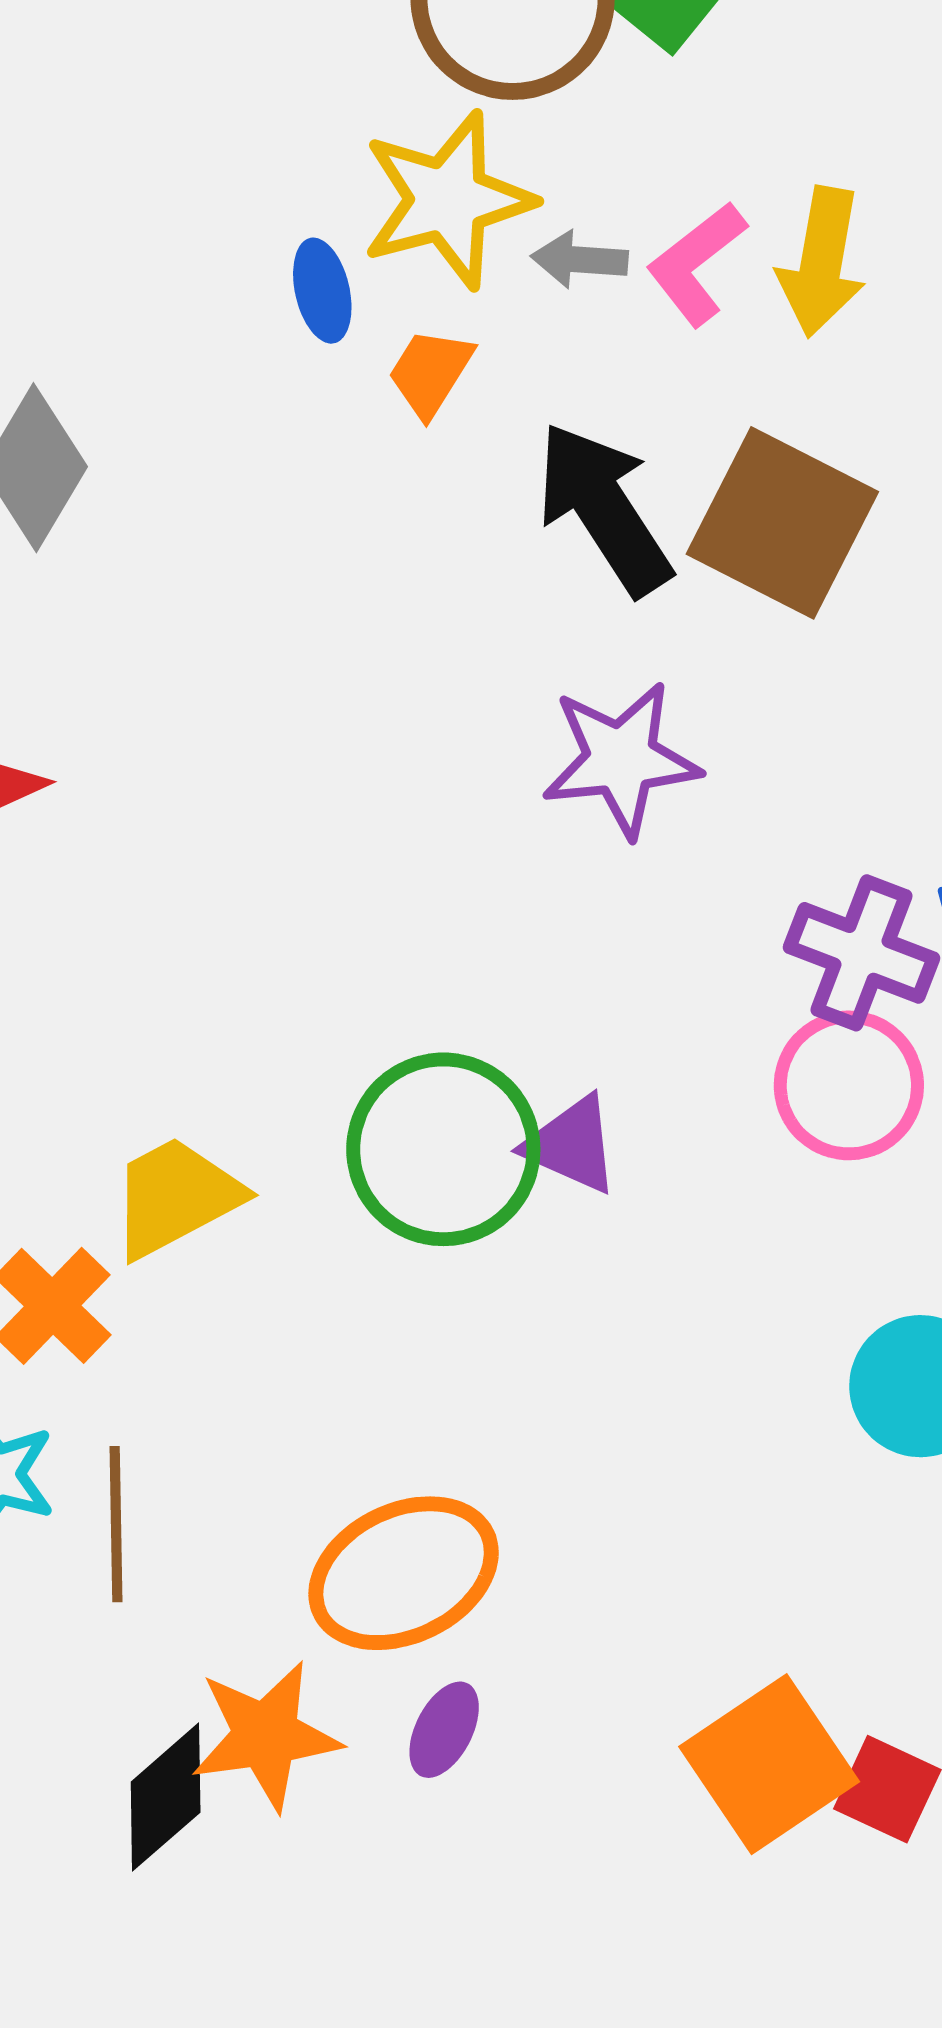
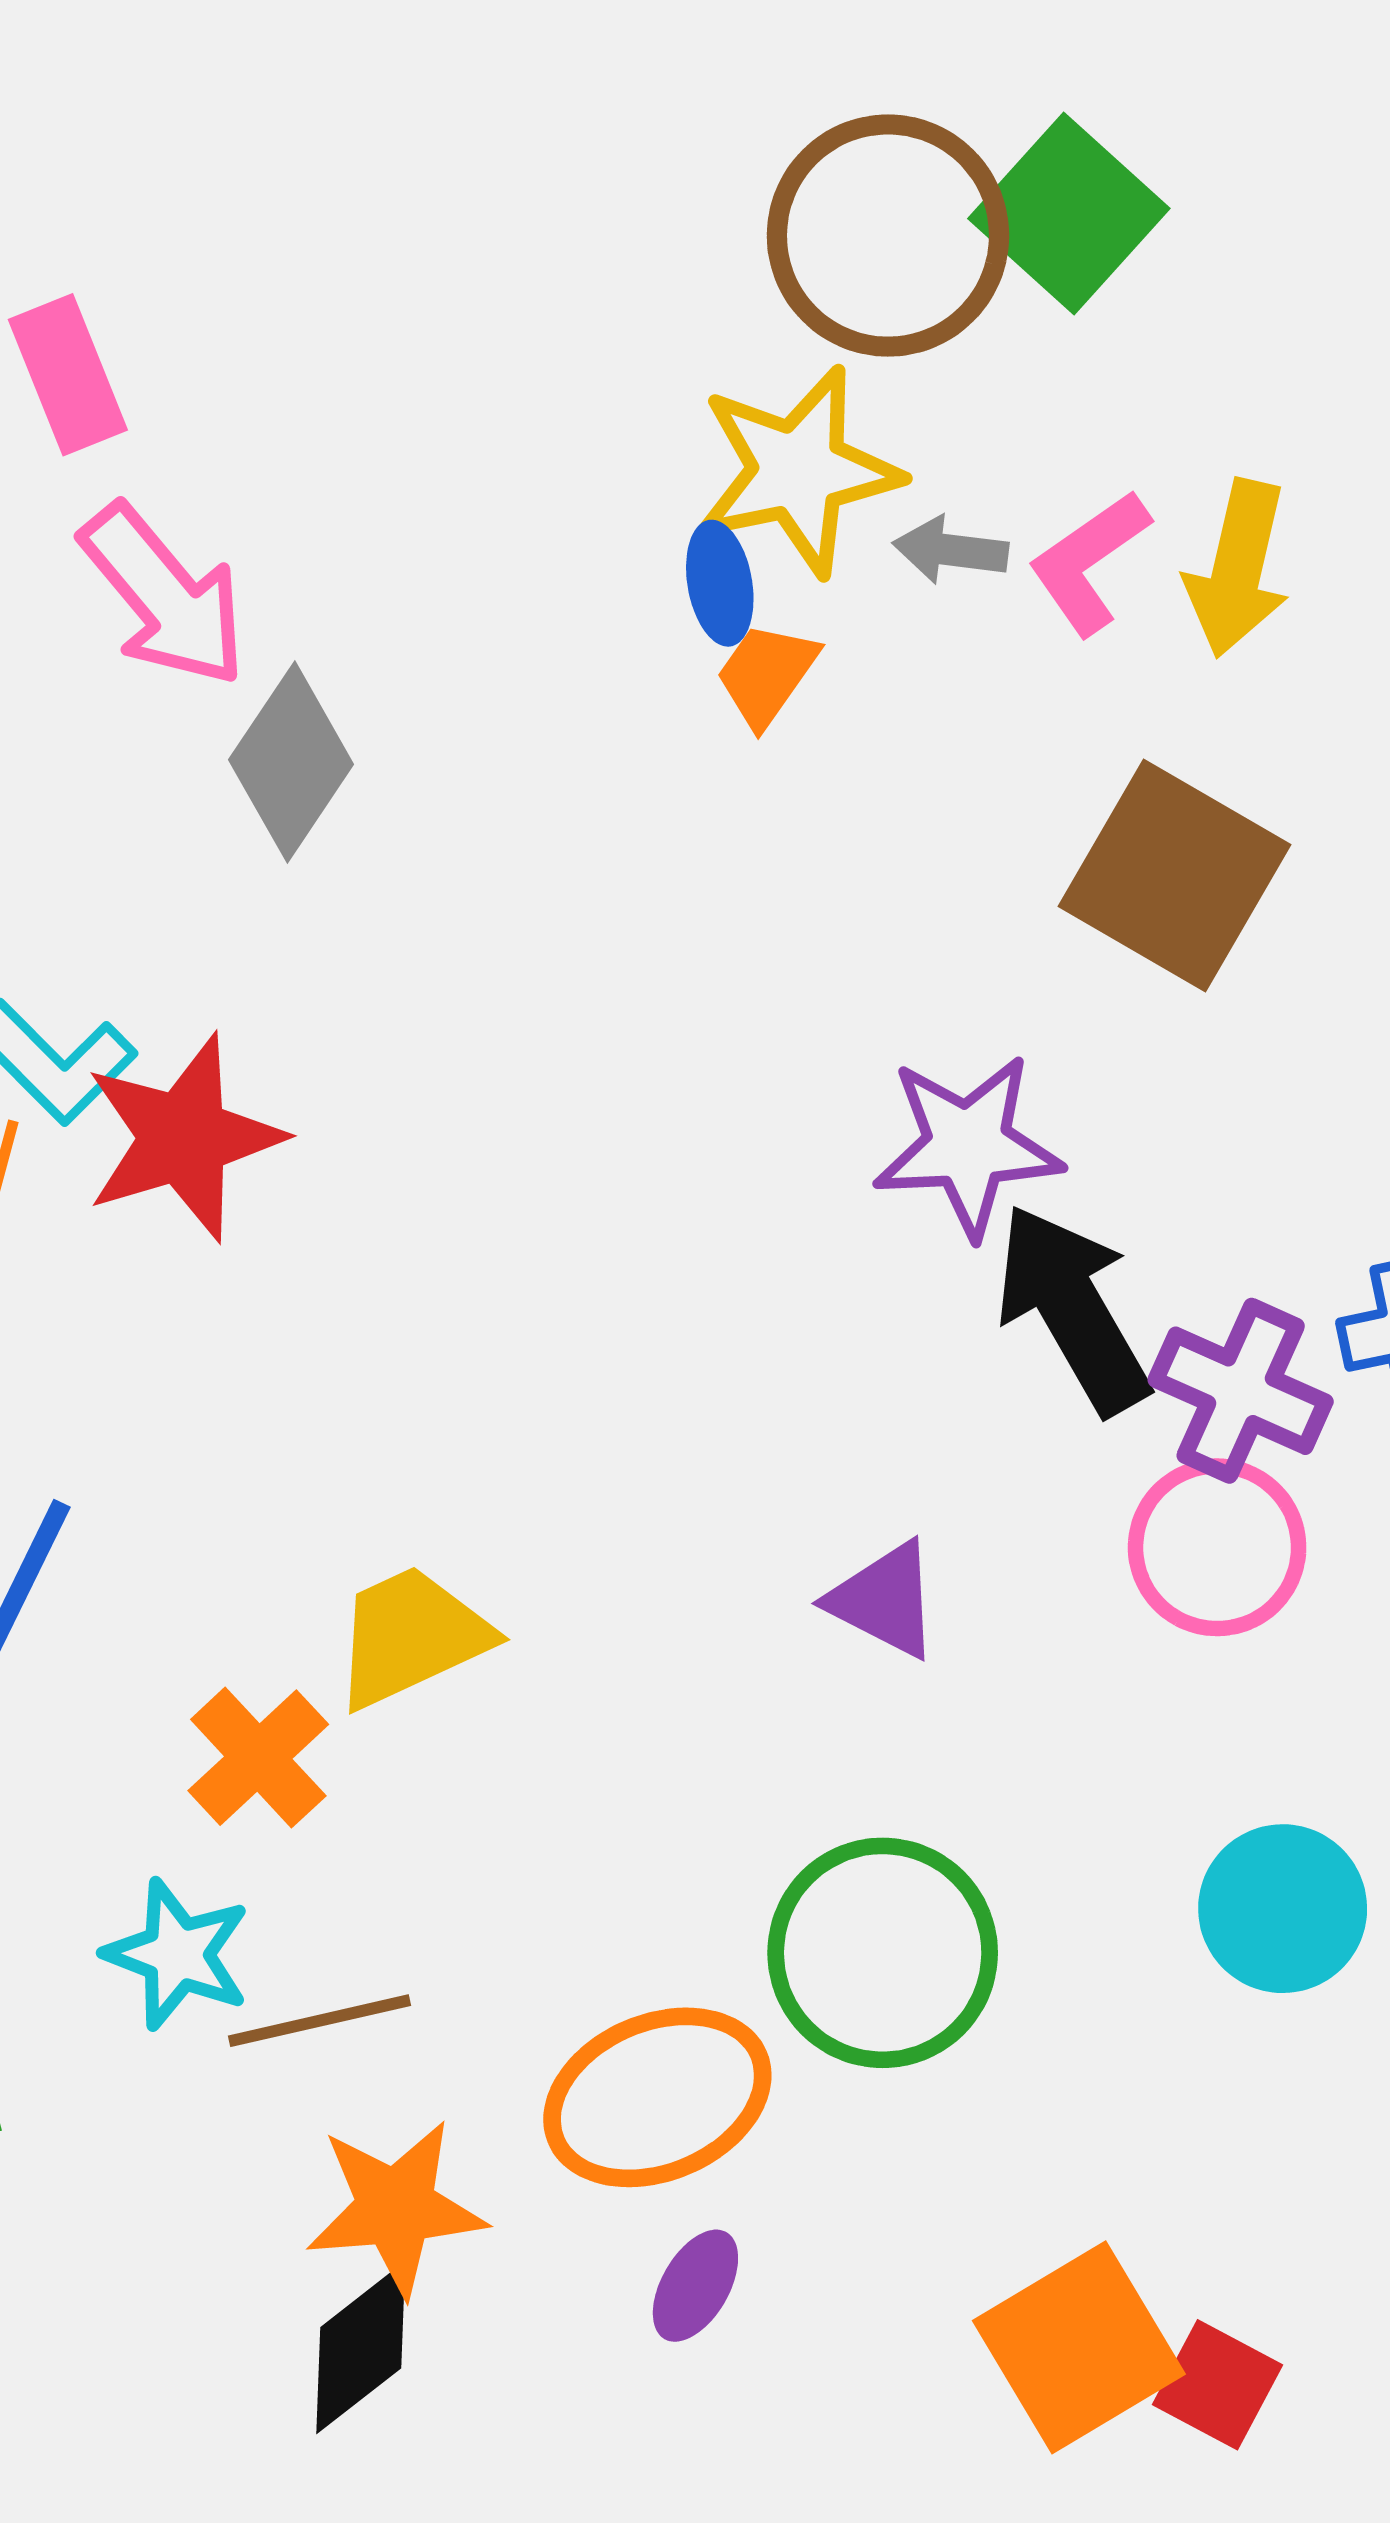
blue ellipse: (322, 291) -> (720, 583), moved
black arrow: (604, 509) -> (1073, 1309), moved
green circle: (443, 1149) -> (883, 1953), moved
brown line: (116, 1524) -> (319, 2021), turned 75
orange star: (266, 1735) -> (396, 2208), moved

